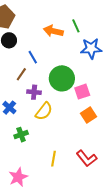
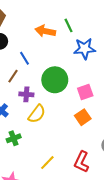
pink square: (82, 92) -> (85, 92), moved
red L-shape: (87, 158) -> (81, 162), turned 65
yellow line: (54, 159) -> (47, 163), turned 35

